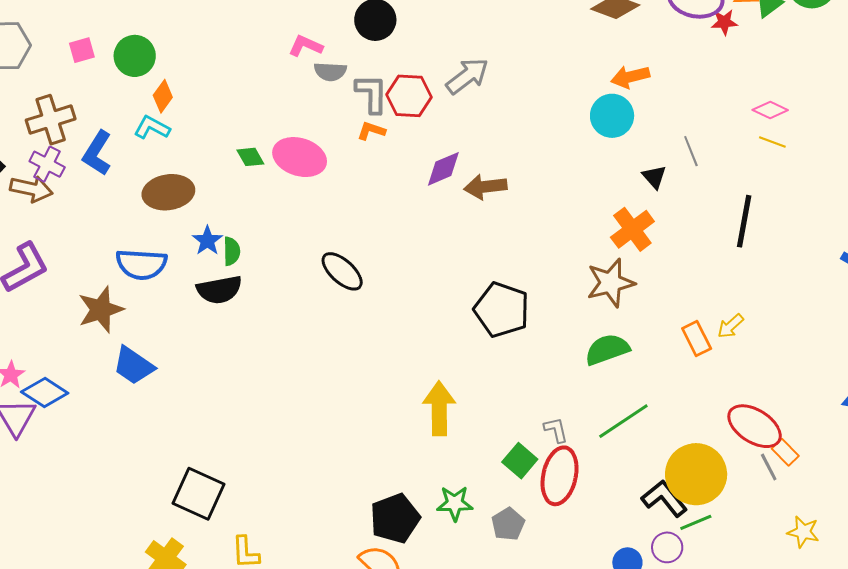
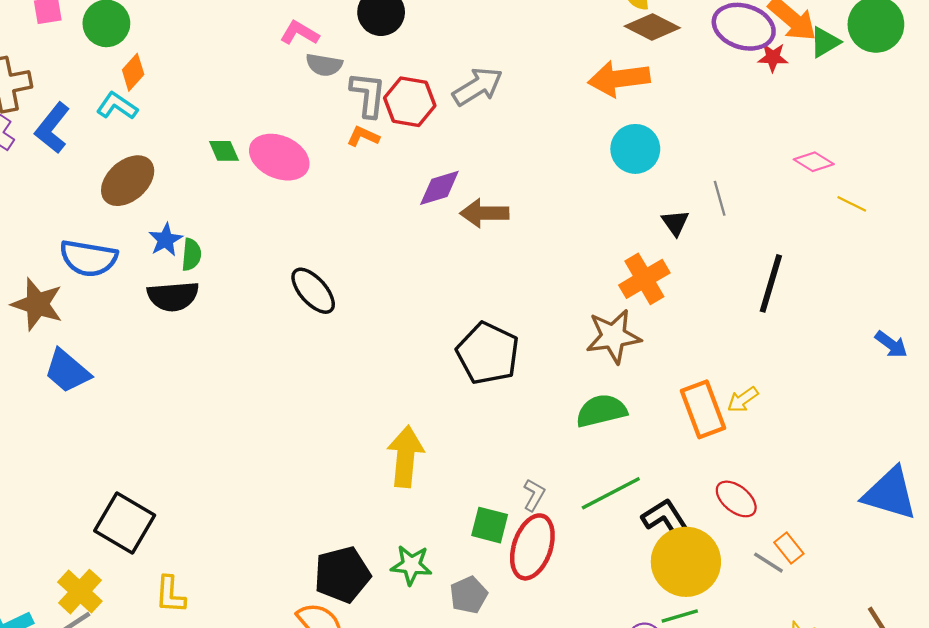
orange arrow: (630, 77) -> (619, 79), moved, size x1.4
yellow line: (772, 142) -> (852, 204), moved
brown ellipse: (168, 192) -> (128, 181), turned -39
brown star: (101, 310) -> (37, 304), turned 30
orange rectangle: (697, 338) -> (703, 409), size x1.4
red ellipse: (755, 426) -> (736, 499), moved, size x0.7
gray L-shape: (556, 430) -> (534, 495), turned 36
green square: (520, 461) -> (490, 525), turned -32
gray line: (769, 467) -> (768, 563), turned -36
black L-shape: (664, 498) -> (667, 520), moved

